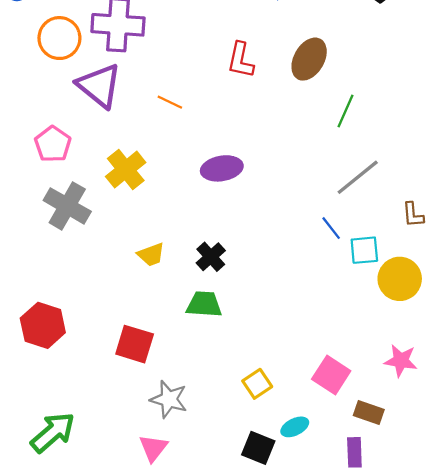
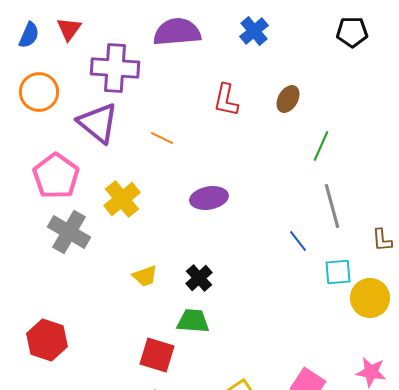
orange circle: (59, 38) -> (39, 92), moved
brown ellipse: (309, 59) -> (288, 99), size x0.7
pink pentagon: (53, 144) -> (56, 176), size x1.4
gray line: (358, 177) -> (332, 206), turned -66
blue line: (331, 228) -> (298, 241), moved
red square: (135, 344) -> (157, 355), moved

